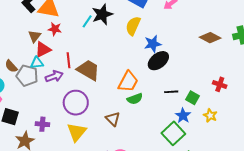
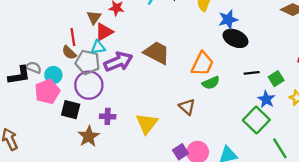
red line: (69, 60) -> (73, 37), moved
black ellipse: (158, 61) -> (235, 38), turned 65
purple arrow: (54, 76) -> (118, 62), size x1.4
green square: (193, 98) -> (276, 79), turned 32
purple circle: (76, 103) -> (89, 85), moved

